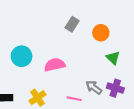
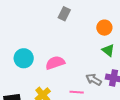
gray rectangle: (72, 24) -> (64, 14), moved
orange circle: (101, 33) -> (104, 28), moved

